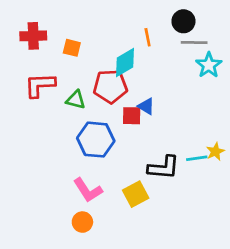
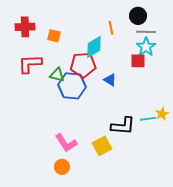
cyan star: (209, 65) -> (146, 47), moved
red square: (132, 116) -> (138, 61), moved
blue hexagon: (96, 140) -> (72, 86), moved

